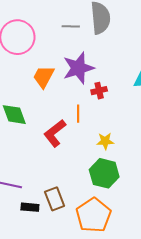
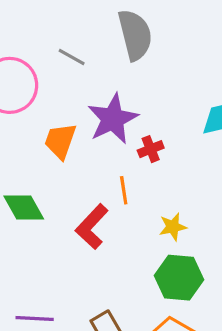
gray line: (71, 26) -> (72, 57), moved, turned 36

